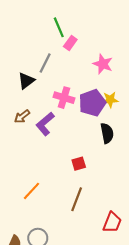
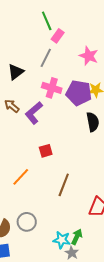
gray line: (45, 63) -> (46, 58), moved
purple pentagon: (92, 103) -> (79, 93), turned 30
brown arrow: (22, 116) -> (12, 106), turned 77
red square: (79, 164) -> (46, 151), moved

